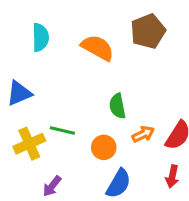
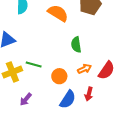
green semicircle: (117, 106) -> (76, 45), moved
red arrow: (172, 176) -> (89, 94), moved

